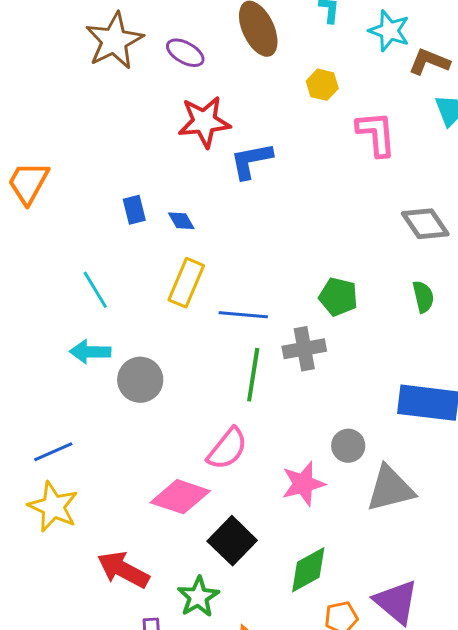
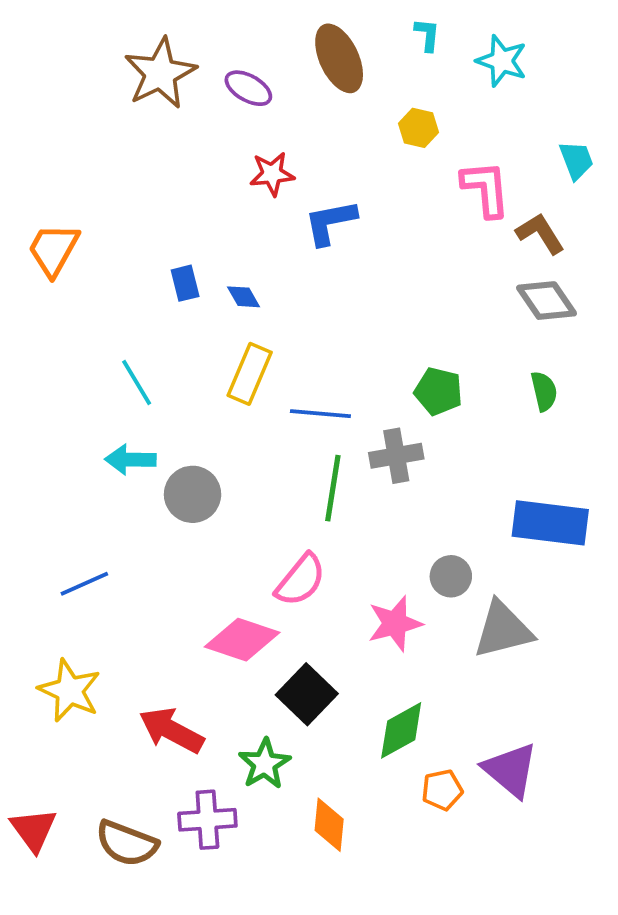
brown L-shape: (429, 62) -> (540, 233), moved, turned 36
red star: (204, 122) -> (272, 174), size x0.7
yellow star: (53, 507) -> (70, 691), moved

